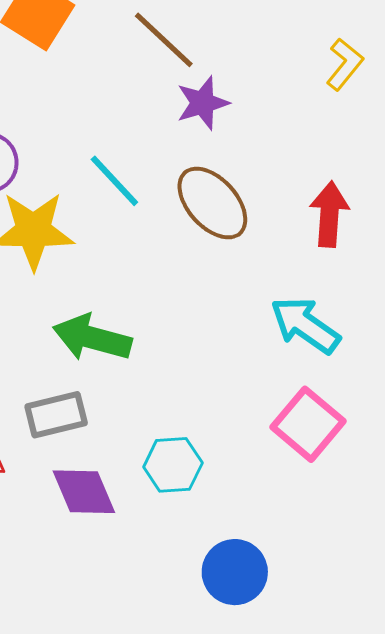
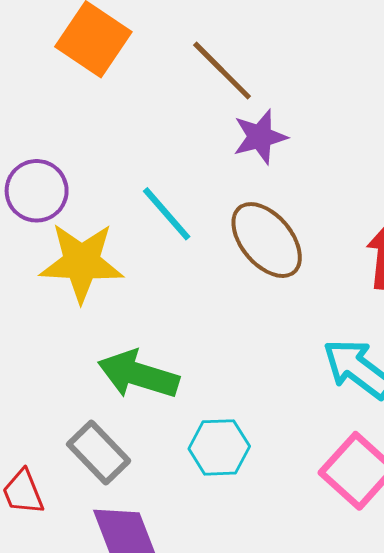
gray rectangle: (56, 415) -> (99, 453), turned 58
cyan hexagon: (173, 465) -> (219, 447), moved

